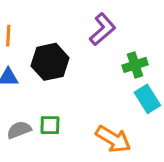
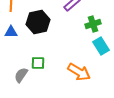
gray semicircle: (19, 130) -> (21, 75), moved, turned -35

